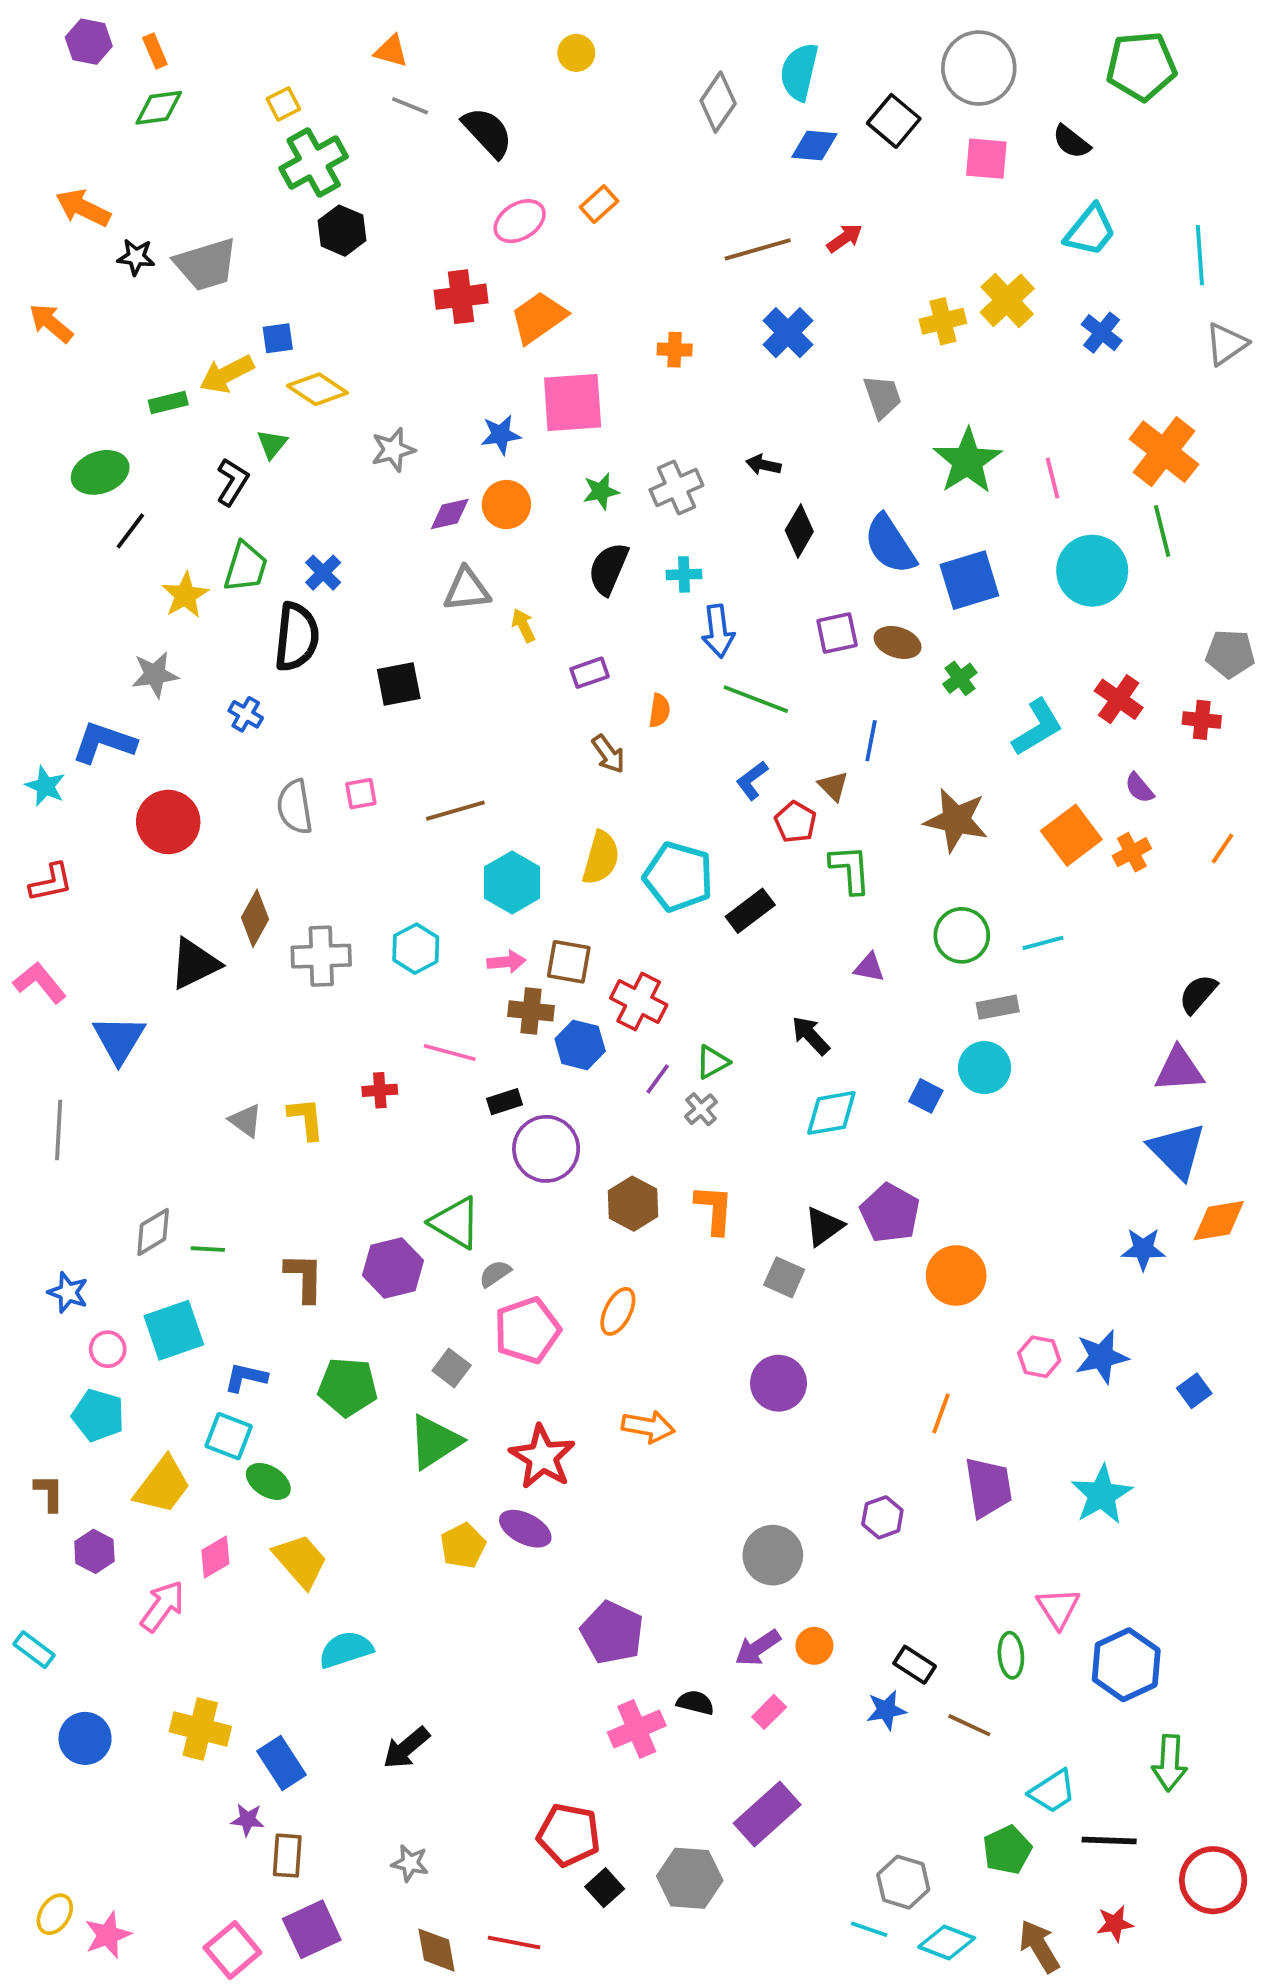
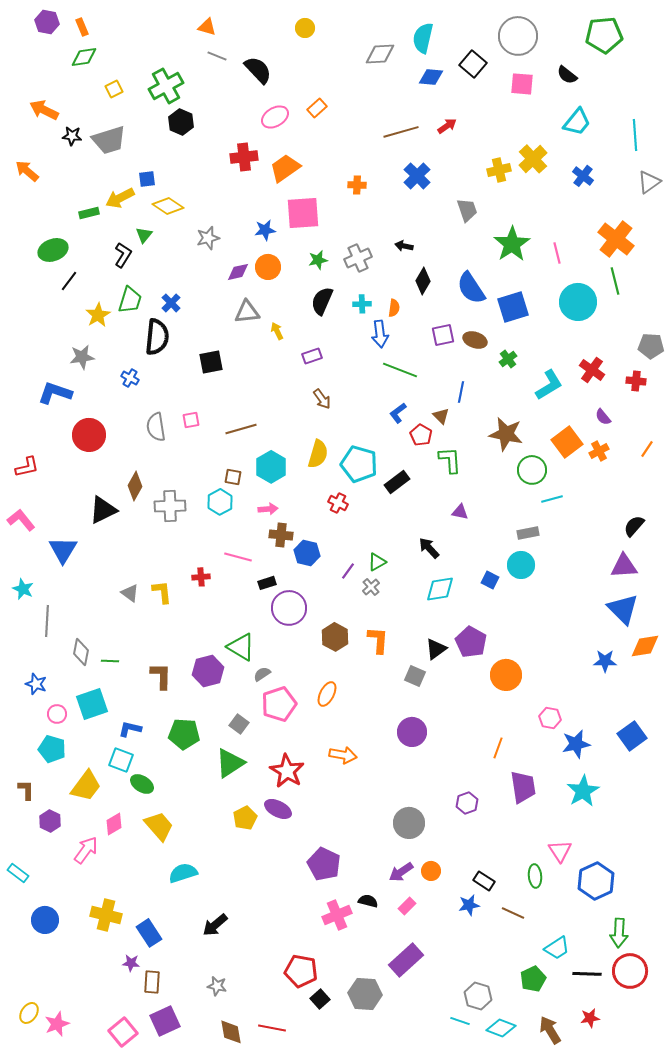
gray diamond: (718, 102) -> (380, 54), turned 52
yellow square: (283, 104) -> (114, 89), moved
orange semicircle: (659, 710) -> (394, 308), moved
cyan star: (45, 786) -> (23, 589), moved
green circle: (962, 935) -> (532, 470), moved
brown square: (569, 962) -> (233, 477), moved, size x0.7
red cross: (639, 1001) -> (338, 503), moved, size x0.7
gray line: (59, 1130) -> (47, 621), moved
gray diamond: (153, 1232) -> (81, 652), turned -48
blue star: (1102, 1357) -> (576, 744), moved
blue square: (1194, 1391) -> (632, 736), size x1.6
red circle: (1213, 1880) -> (630, 971), moved

